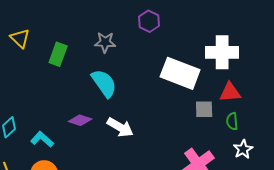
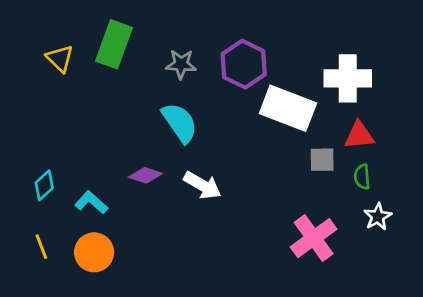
purple hexagon: (149, 21) -> (244, 64), moved, size x1.5
green rectangle: (58, 54) -> (114, 44), moved, size x1.4

